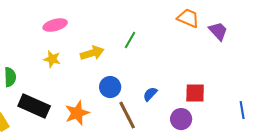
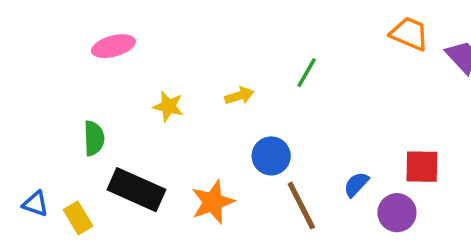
pink ellipse: (55, 25) -> (113, 46), moved
yellow arrow: (92, 53) -> (239, 96), size x0.7
blue semicircle: (150, 94) -> (356, 184), moved

